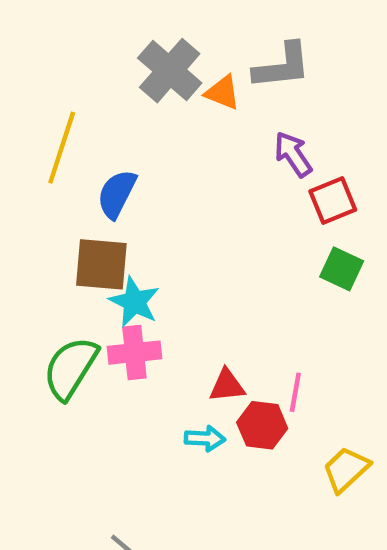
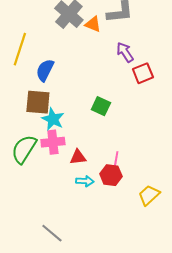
green square: (342, 269) -> (101, 106), moved
red triangle: (227, 386) -> (78, 157), moved
pink line: (295, 392) -> (116, 160), moved

